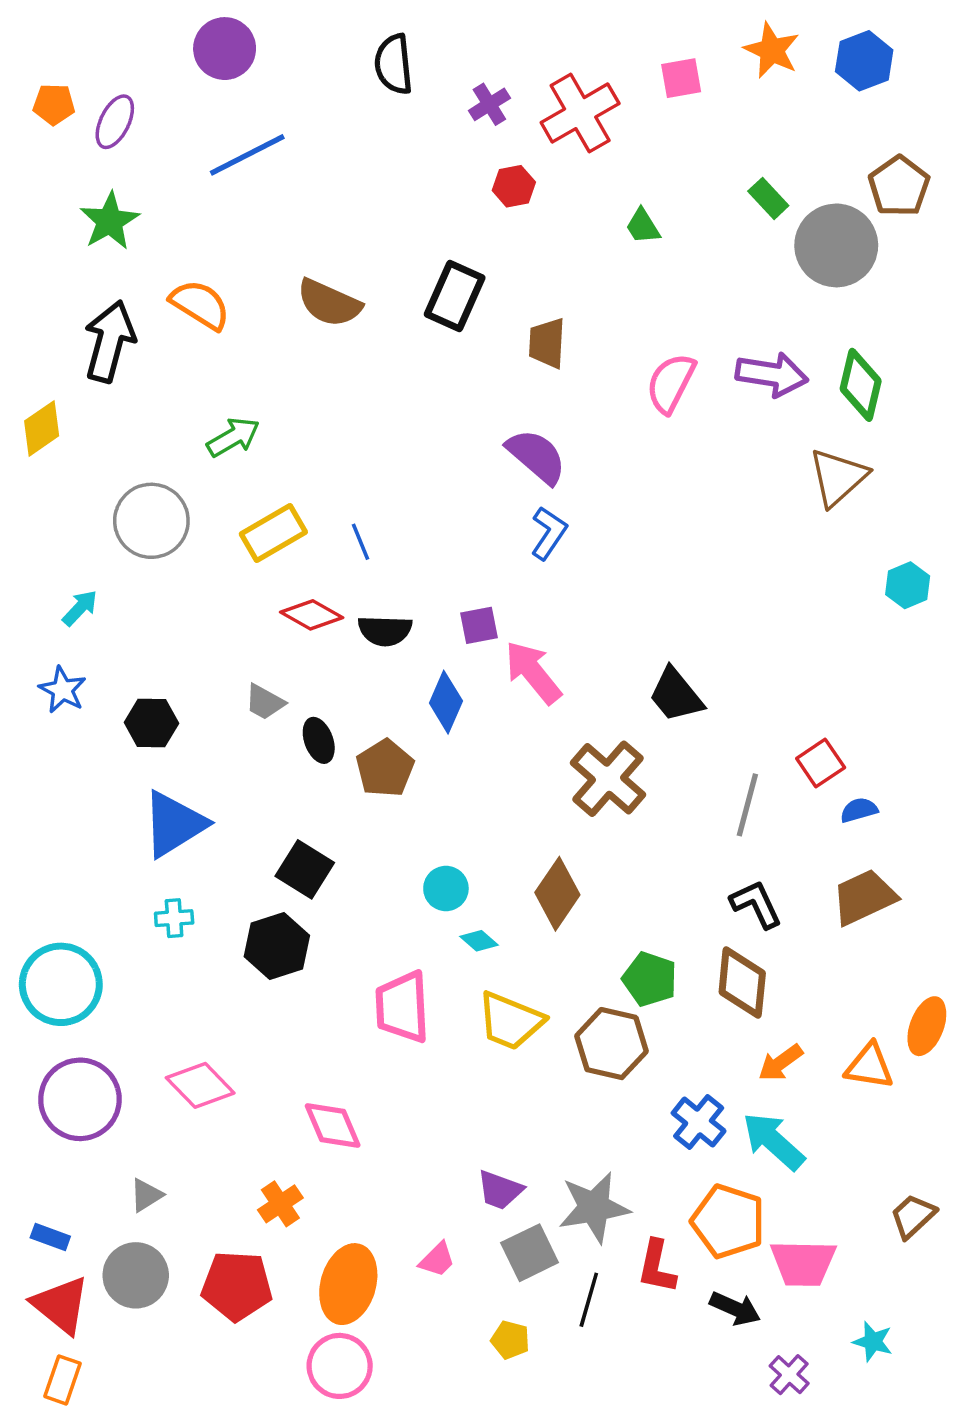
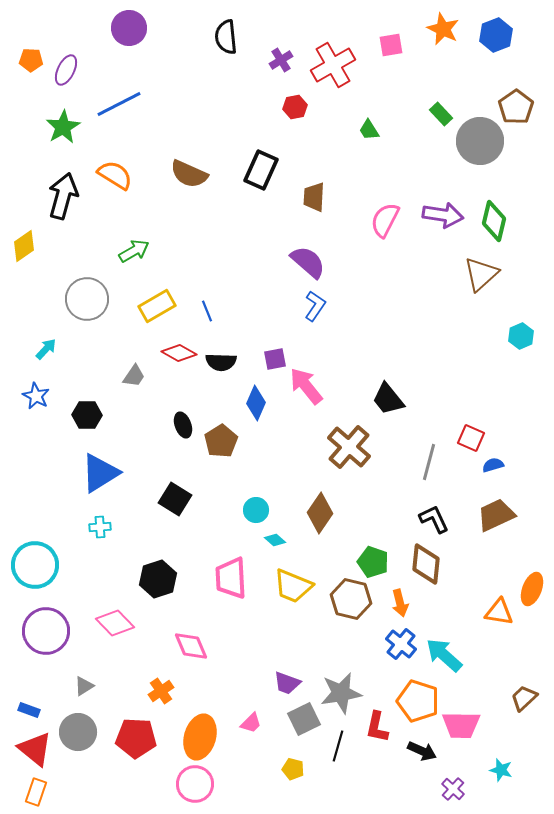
blue line: (247, 155) -> (119, 104), moved
gray trapezoid: (265, 702) -> (134, 376), moved, turned -85
red square: (821, 763) -> (471, 438), turned -32
black hexagon: (277, 946) -> (158, 579), moved
orange arrow: (780, 1063) -> (400, 603), moved, turned -68

